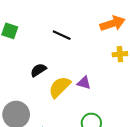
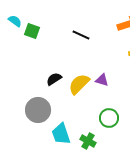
black semicircle: (38, 70) -> (54, 79), moved

